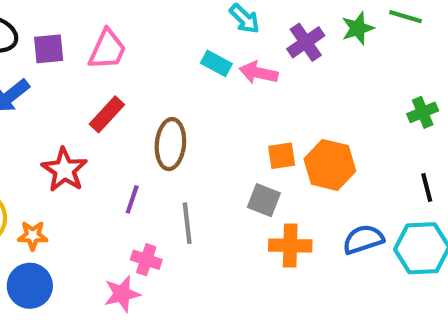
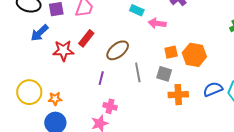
pink arrow: (258, 73) -> (157, 23), moved
brown ellipse: (170, 144) -> (118, 50), turned 50
red star: (64, 170) -> (63, 51), moved, turned -30
gray line: (187, 223) -> (138, 72), moved

